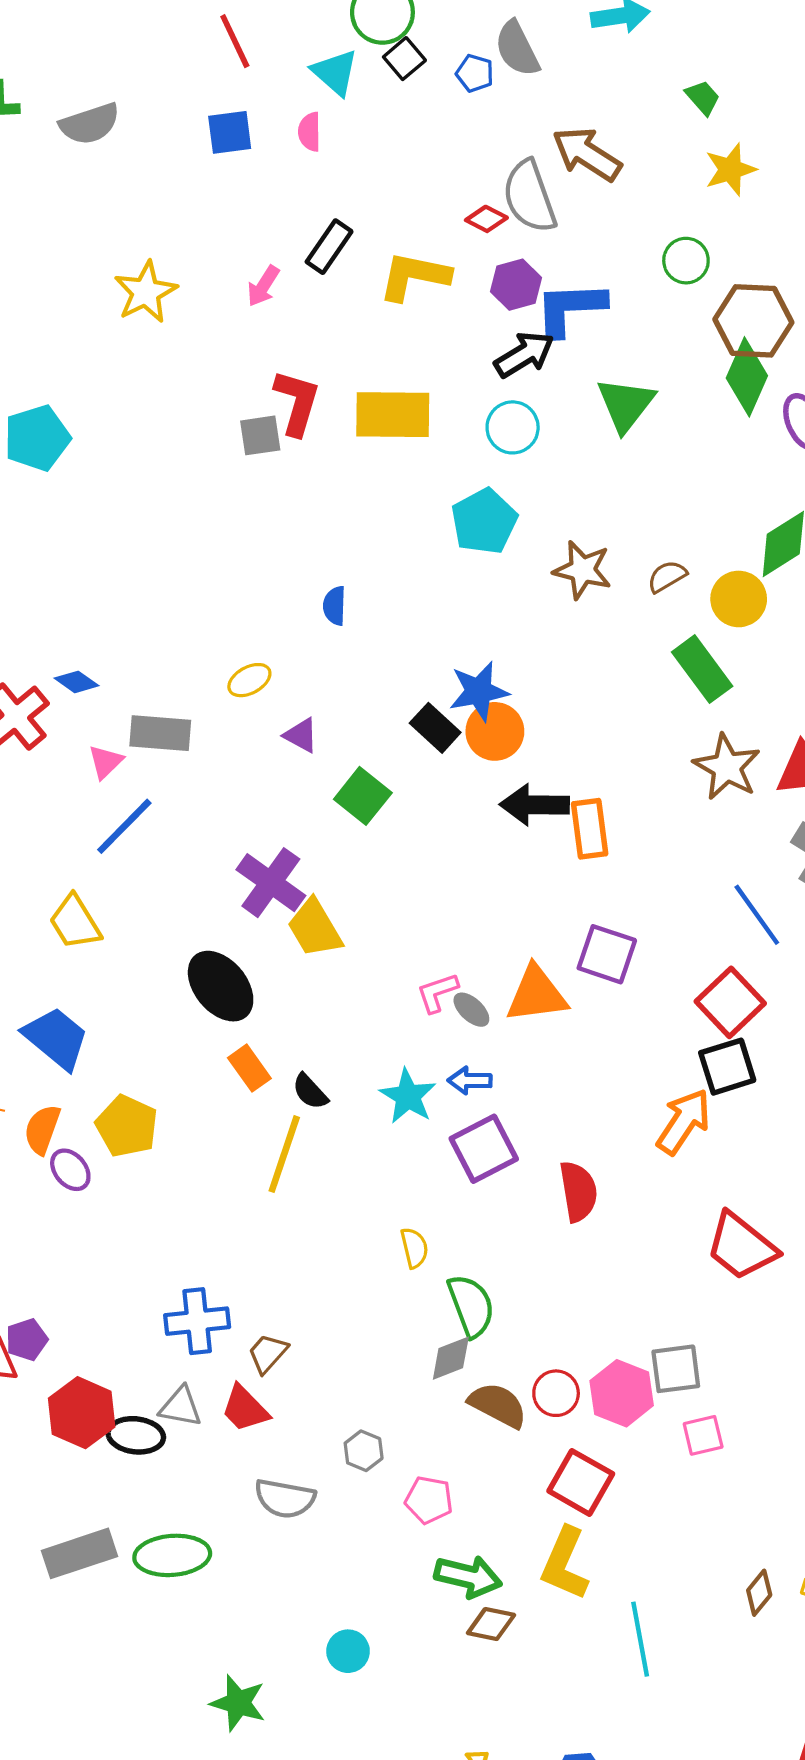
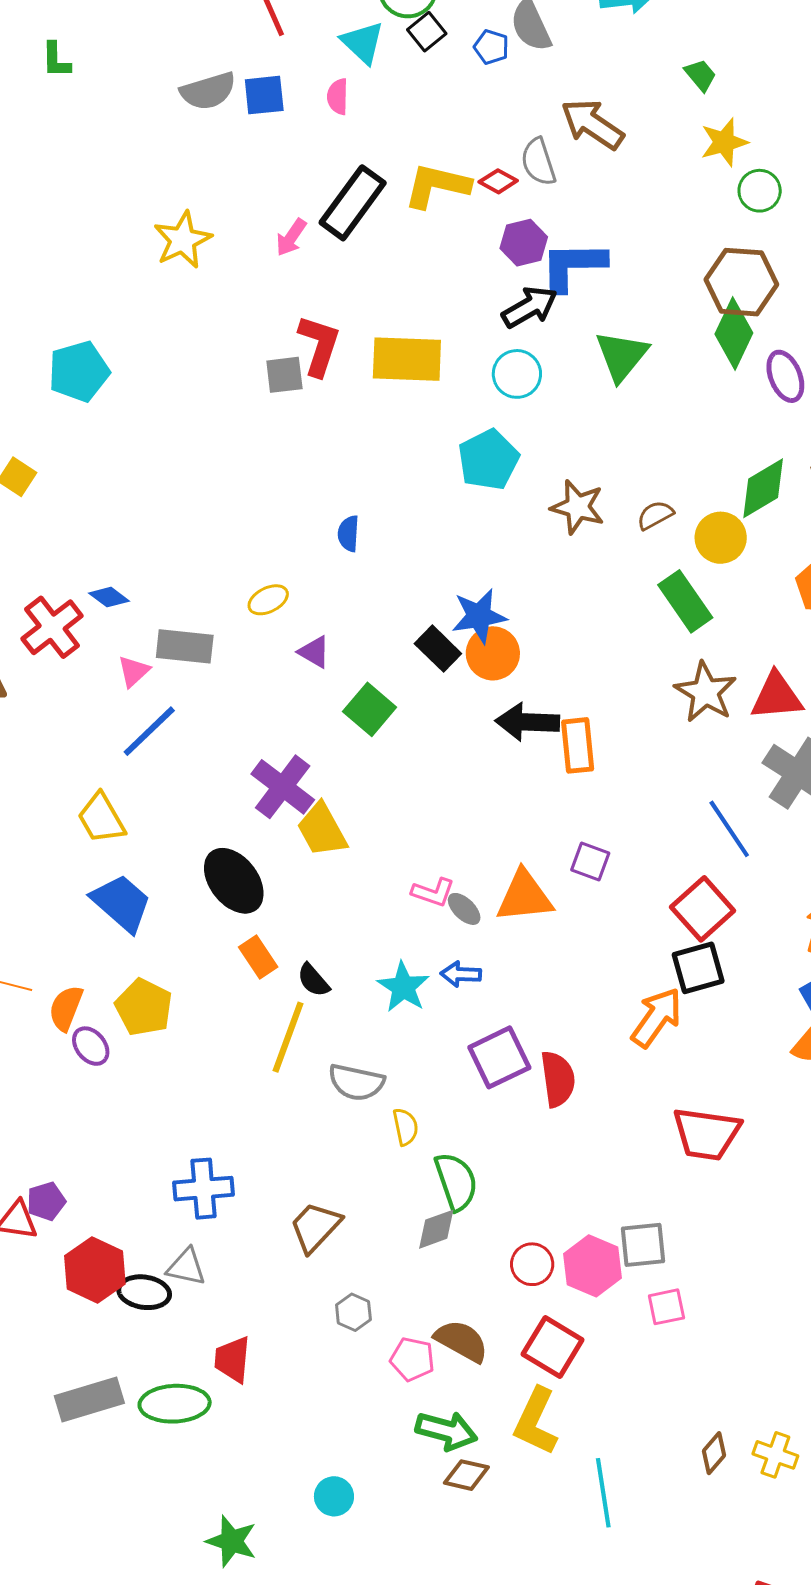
gray semicircle: (90, 124) -> (208, 91), moved
gray semicircle: (529, 197) -> (538, 162), size x0.7
black rectangle: (329, 247) -> (353, 203), size x1.5
green circle: (686, 261) -> (760, 191), moved
yellow L-shape: (414, 276) -> (437, 186), moved
purple square: (607, 954) -> (590, 861), size x0.7
pink L-shape: (437, 993) -> (433, 892), turned -144
blue trapezoid: (56, 1038) -> (121, 903), moved
purple square: (484, 1149) -> (499, 1057), moved
red trapezoid: (741, 1246) -> (707, 1134), turned -32
brown trapezoid: (268, 1353) -> (315, 1227), moved, size x1.4
brown semicircle: (498, 1405) -> (461, 1341), moved
red trapezoid: (245, 1409) -> (232, 1359), moved, turned 48
gray semicircle: (285, 1498) -> (356, 1082), moved

